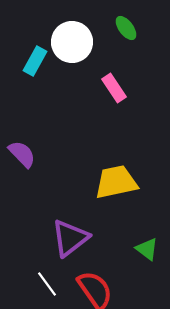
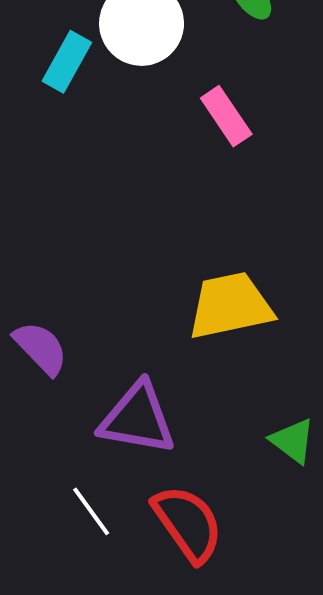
purple semicircle: (22, 154) -> (41, 348), moved
purple triangle: (70, 238) -> (137, 419), turned 48

